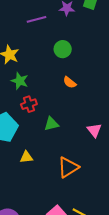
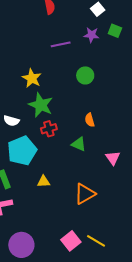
green star: (20, 81) -> (41, 105), size x1.4
orange semicircle: (70, 82) -> (90, 120), moved, turned 32
green triangle: (51, 124) -> (79, 144), moved, turned 35

